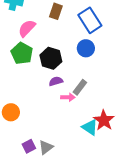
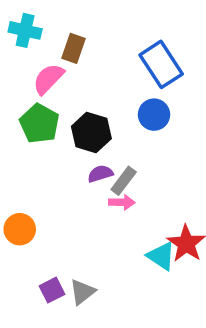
brown rectangle: (56, 11) -> (73, 48), moved
gray rectangle: (80, 87) -> (124, 181), moved

